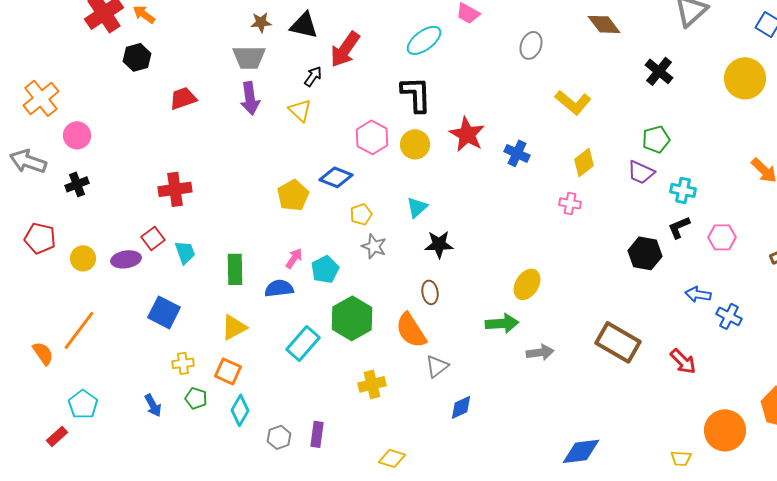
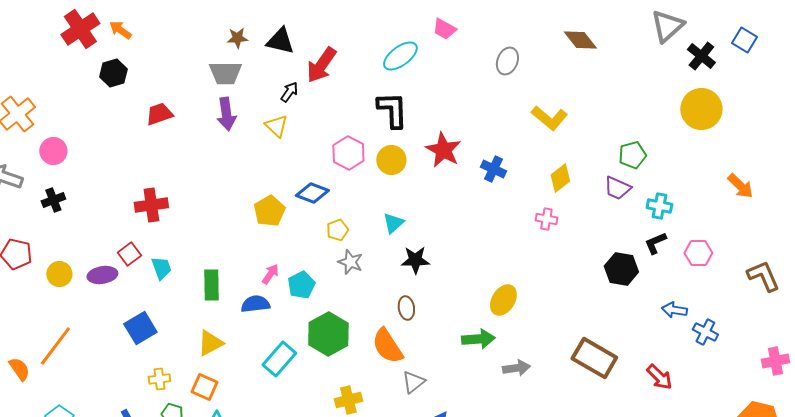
black cross: (659, 71) -> (701, 56), moved
yellow circle: (745, 78) -> (701, 109), moved
blue square: (164, 312) -> (140, 328), turned 32

